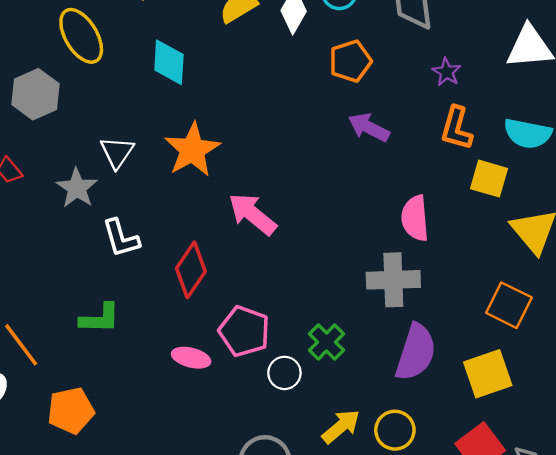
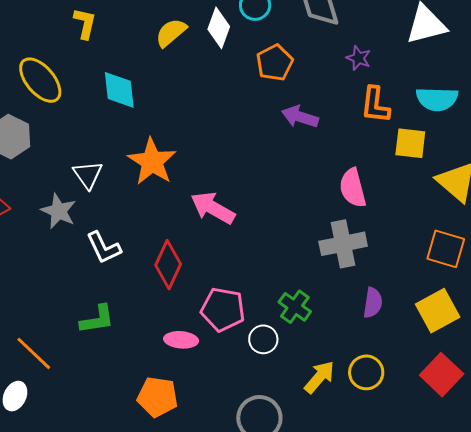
purple semicircle: (416, 352) -> (373, 303), size x0.6
orange pentagon: (71, 410) -> (157, 397), moved, turned 30

